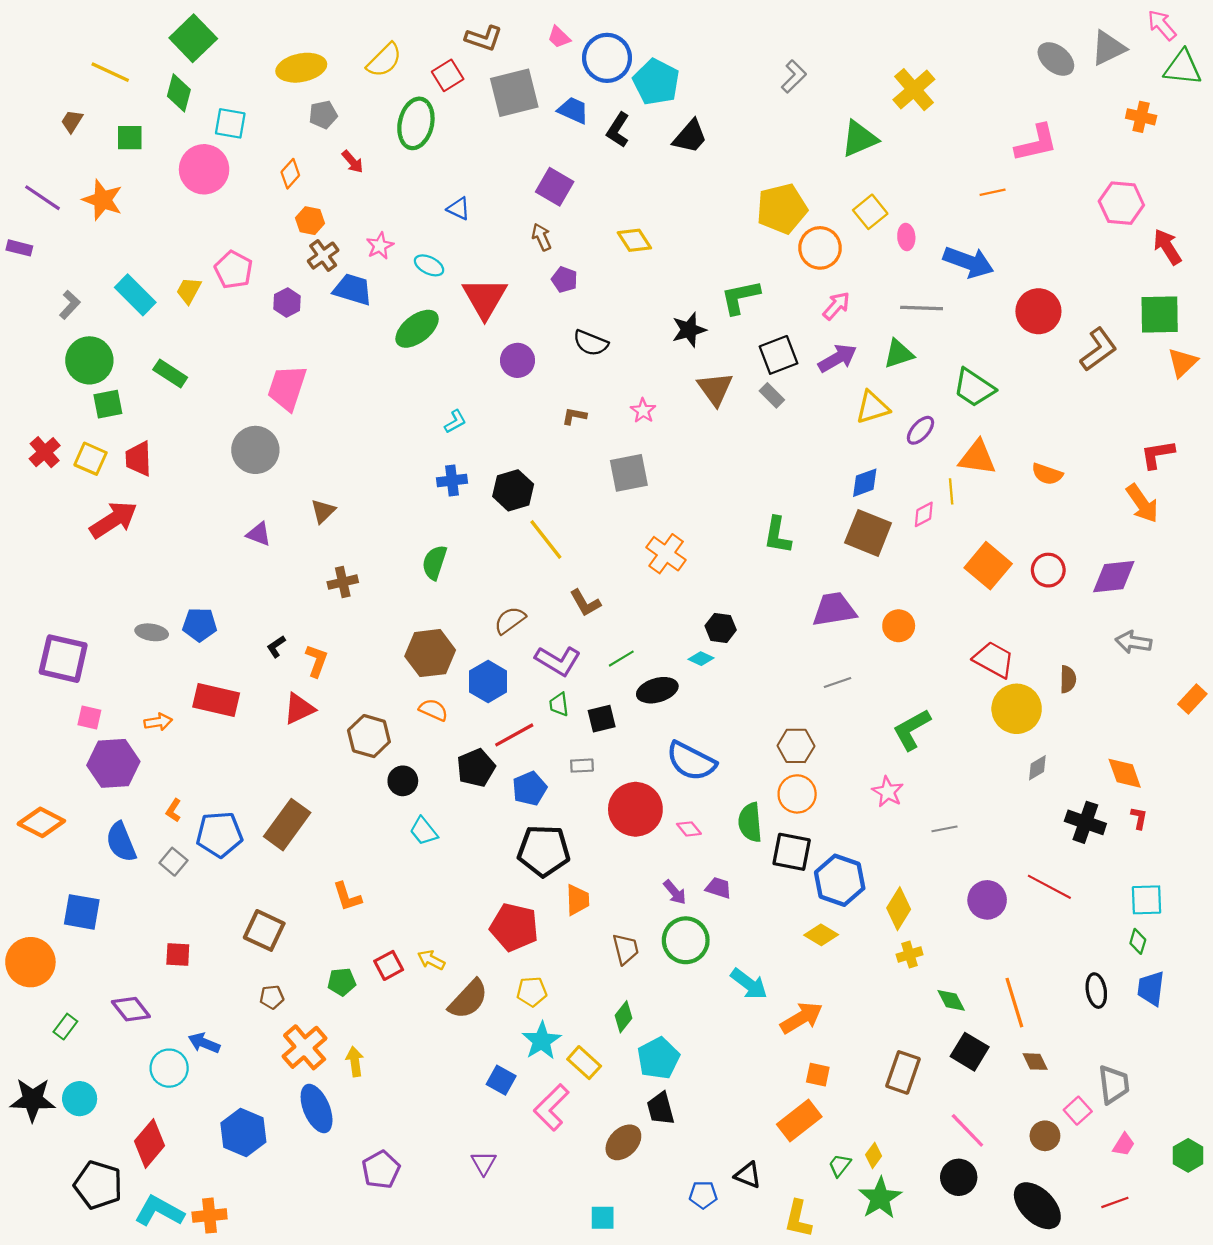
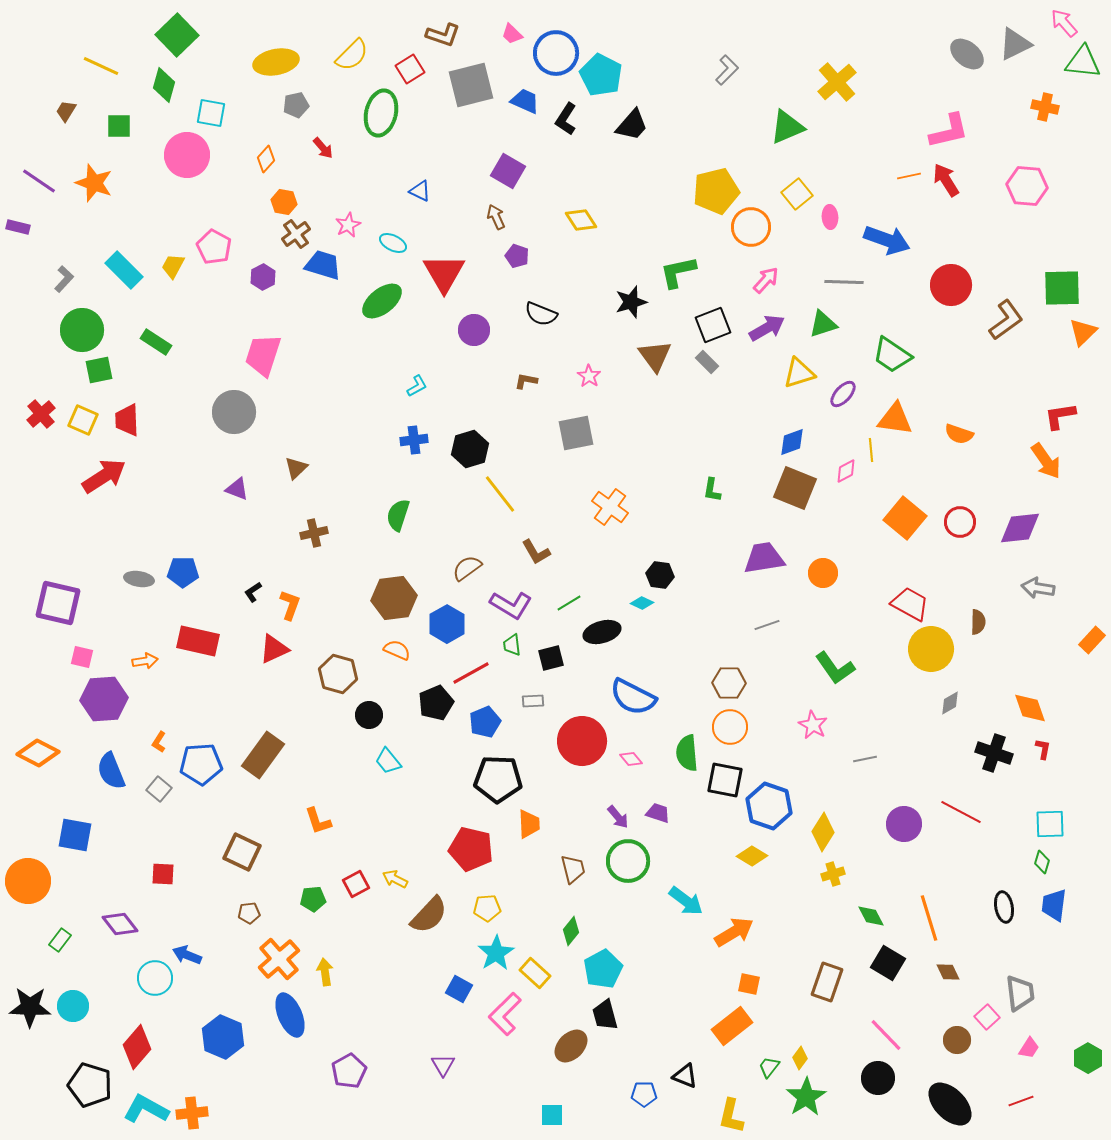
red arrow: (1167, 247) -> (946, 180), moved
green L-shape: (777, 535) -> (712, 490), size x0.7
green L-shape: (912, 730) -> (835, 668), turned -96

